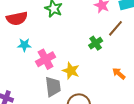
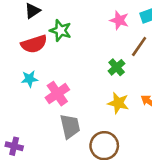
red semicircle: (17, 18) -> (34, 44), moved
yellow star: (71, 71) -> (118, 103), moved

